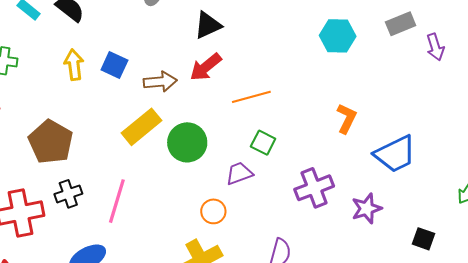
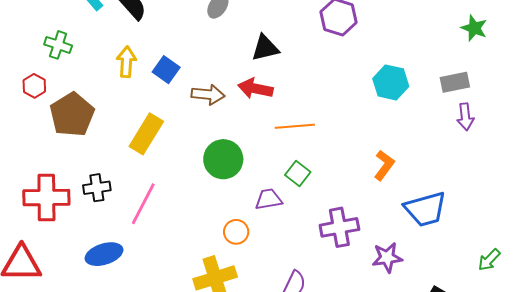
purple arrow: (435, 47) -> (465, 117), moved
red arrow: (206, 67) -> (255, 89), turned 40
yellow rectangle: (142, 127) -> (146, 134), moved, turned -30
brown pentagon: (51, 142) -> (72, 115), moved

